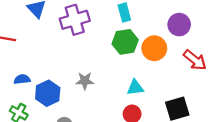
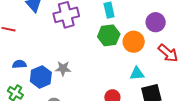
gray star: (85, 81) -> (63, 68), moved
cyan triangle: (135, 88) -> (137, 74), moved

